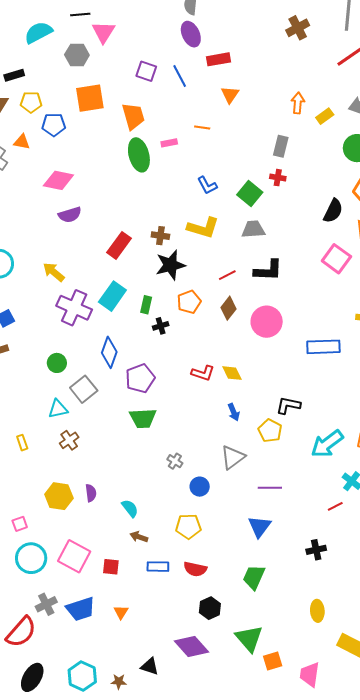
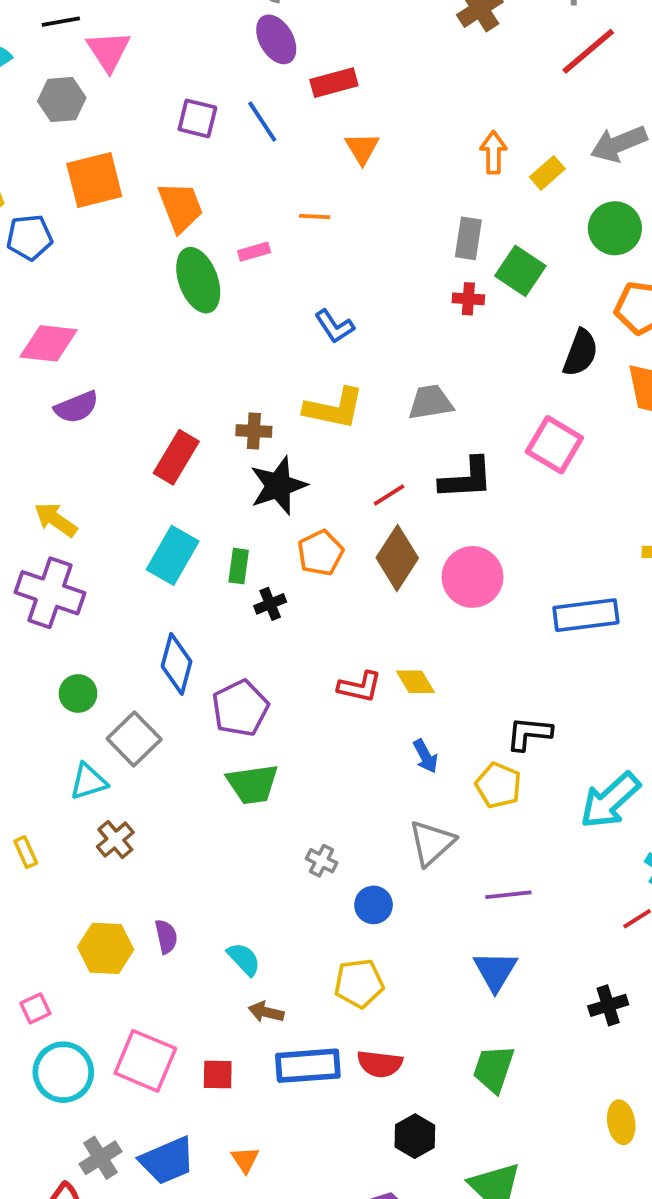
green square: (250, 193) -> (520, 271), moved
pink square: (336, 259) -> (554, 445), moved
purple cross: (74, 308) -> (50, 593), moved
brown diamond: (229, 308) -> (397, 558), size x1.4
blue rectangle: (158, 567) -> (308, 1066), size x1.5

